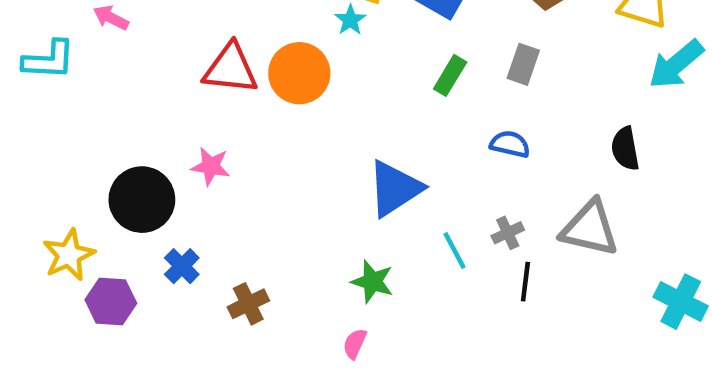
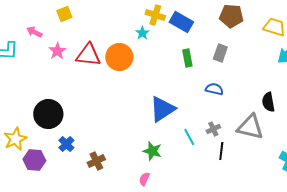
green rectangle: (450, 75) -> (187, 58), turned -42
black semicircle: (625, 149) -> (268, 102), moved
pink star: (211, 166) -> (57, 51), moved, turned 30

